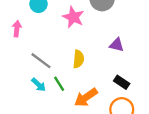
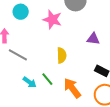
gray line: (41, 61) -> (18, 55), moved
orange arrow: (86, 97) -> (72, 88), turned 95

